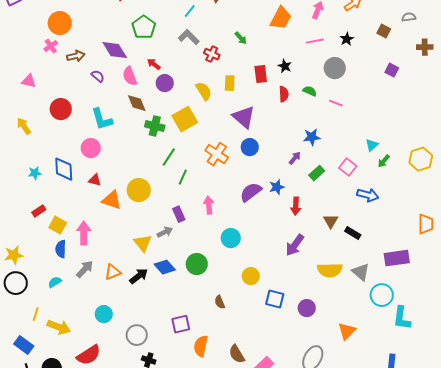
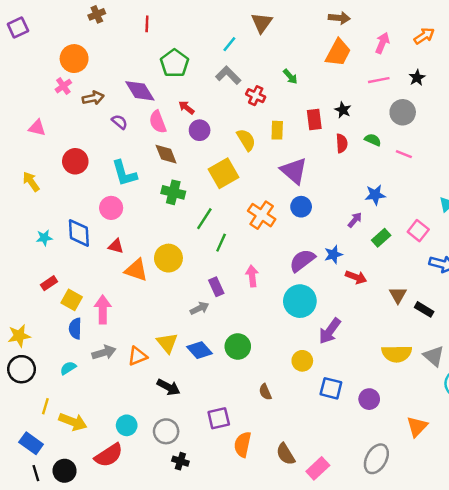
green cross: (155, 126) -> (173, 192), moved
red arrow: (296, 206) -> (356, 277), turned -72
cyan circle: (231, 238) -> (300, 301), moved, size x1.4
yellow triangle: (143, 243) -> (167, 343), moved
purple arrow: (295, 245) -> (330, 331), moved
gray arrow: (85, 269) -> (104, 352), turned 30
black arrow: (139, 276) -> (168, 387), moved, turned 66
cyan circle: (104, 314) -> (127, 425), moved

